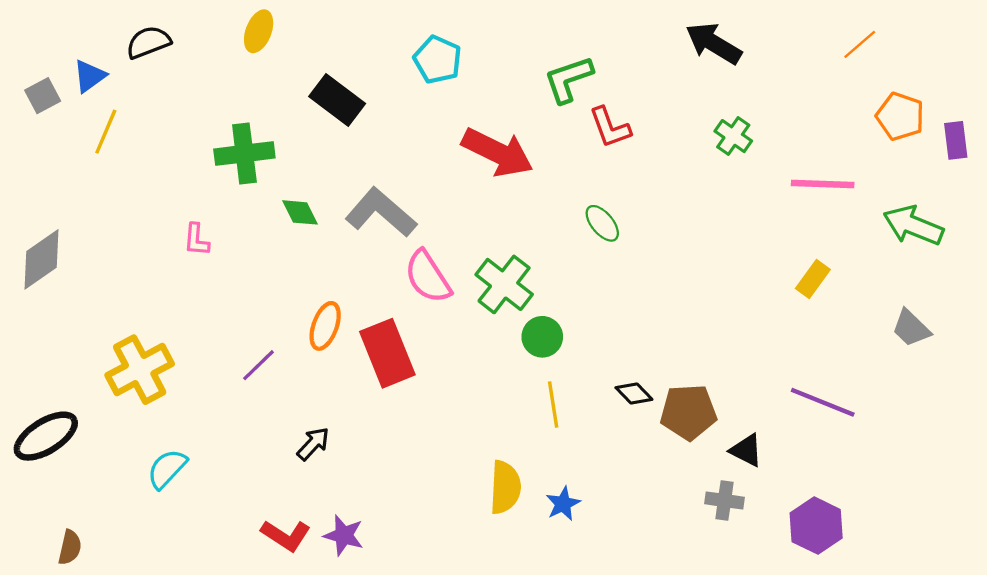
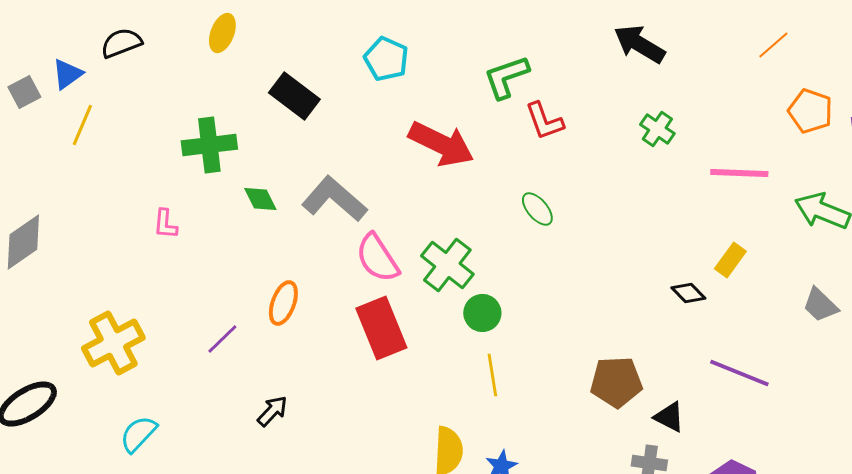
red rectangle: (387, 353) -> (381, 328), moved
black diamond: (634, 394) -> (688, 293), moved

